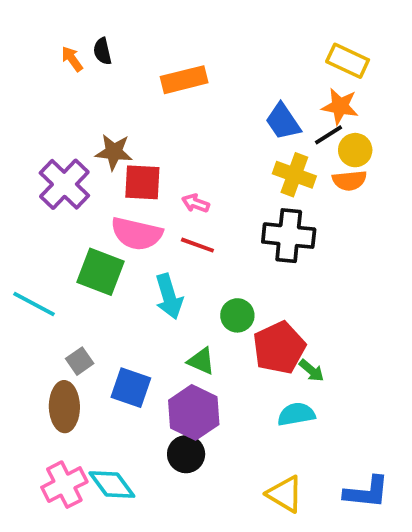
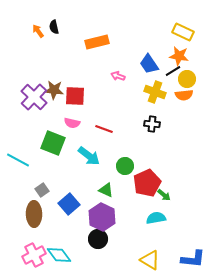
brown star: (114, 152) -> (54, 90), moved
pink arrow: (196, 203) -> (118, 76), moved
pink semicircle: (137, 234) -> (72, 123), size x0.6
black cross: (289, 236) -> (152, 124), size x0.6
cyan arrow: (169, 296) -> (89, 156), turned -35
blue square: (131, 388) -> (69, 204), turned 30

